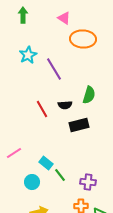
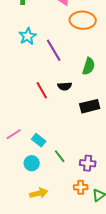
green semicircle: (89, 95) -> (89, 66), moved
black rectangle: (79, 125) -> (90, 106), moved
cyan rectangle: (46, 163) -> (39, 140), moved

